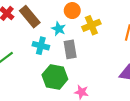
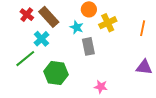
cyan cross: (41, 46) -> (41, 39), moved, turned 35
green hexagon: (55, 77) -> (56, 73), moved

